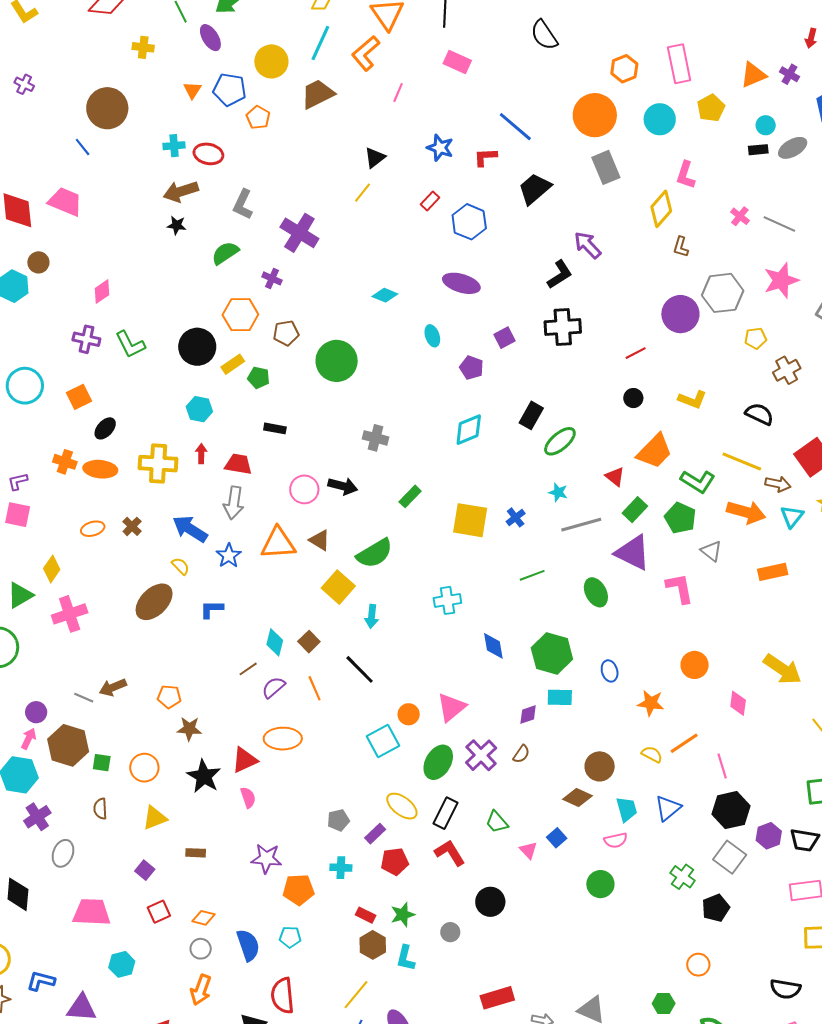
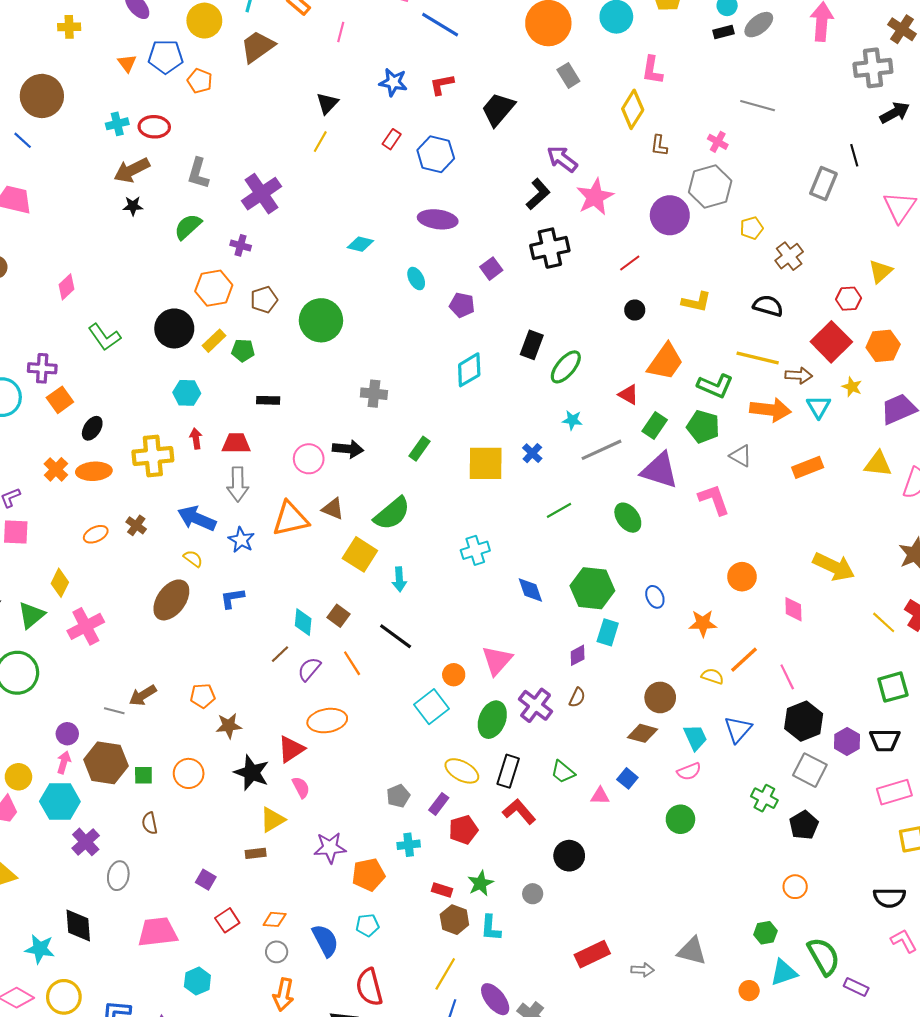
blue line: (515, 127) -> (440, 25), moved
gray rectangle: (606, 167) -> (568, 75), size x0.7
pink cross: (740, 216) -> (718, 142), moved
purple cross: (299, 233) -> (261, 194), turned 33
pink star: (781, 280) -> (595, 197), moved
purple cross: (86, 339) -> (42, 368), moved
orange cross: (65, 462) -> (56, 469), turned 35
cyan rectangle: (560, 697) -> (608, 632), turned -65
yellow triangle: (155, 818) -> (272, 820), moved
pink triangle: (528, 850) -> (600, 796), turned -36

